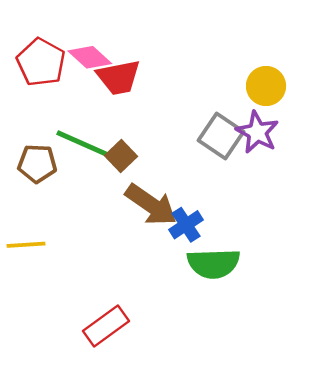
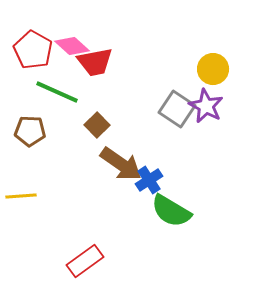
green line: (82, 144) -> (57, 92), moved
green semicircle: (214, 264) -> (171, 211), turned 33

